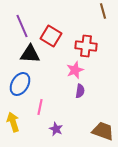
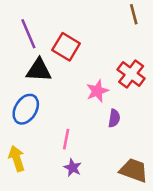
red cross: (86, 46) -> (131, 74), moved, turned 30
purple semicircle: (80, 91) -> (114, 118), moved
pink line: (40, 107) -> (66, 139), moved

